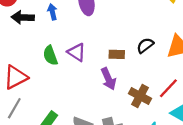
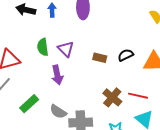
purple arrow: (108, 79) -> (57, 75), moved
red line: (168, 88) -> (138, 96), turned 48

